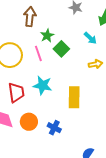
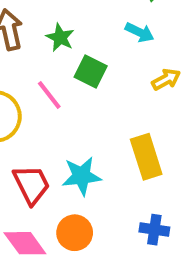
green star: (47, 36) -> (60, 38), moved
cyan star: (43, 85) -> (81, 176), moved
blue cross: (54, 128) -> (154, 230), moved

